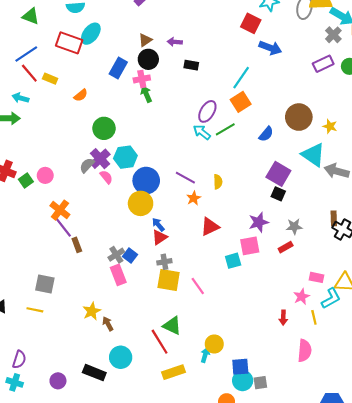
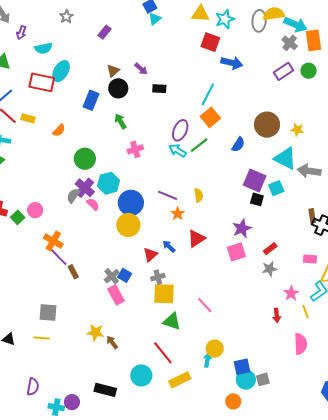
purple arrow: (175, 42) -> (141, 69), turned -136
pink cross: (142, 79) -> (135, 149), moved
blue arrow: (158, 225) -> (169, 246), moved
gray star: (294, 226) -> (270, 269), moved
cyan square: (233, 261) -> (276, 188), moved
pink rectangle: (316, 277) -> (310, 259), moved
pink line: (198, 286) -> (205, 305), moved
yellow star: (92, 311) -> (95, 332), turned -30
green triangle: (172, 326) -> (172, 321), moved
cyan circle: (121, 357) -> (141, 375), moved
cyan cross: (15, 382) -> (56, 407), moved

